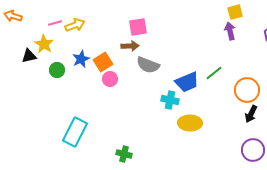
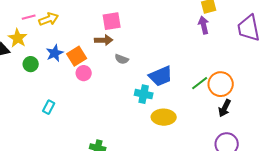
gray semicircle: (148, 65) -> (122, 59), size x0.6
green line: (214, 73) -> (200, 83), moved
cyan rectangle: (75, 132) -> (49, 107), moved, size x0.5

